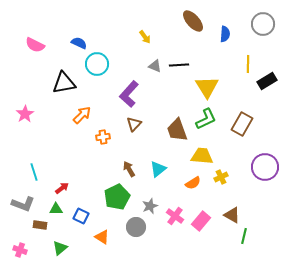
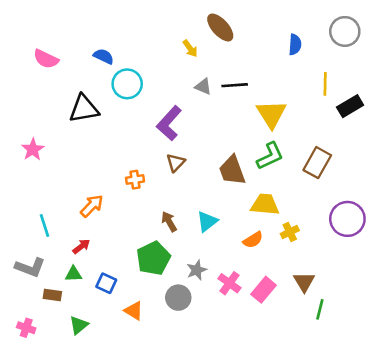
brown ellipse: (193, 21) -> (220, 28), moved
orange arrow: (82, 115) -> (92, 206), moved
brown triangle: (232, 215) -> (304, 282), turned 30

